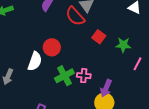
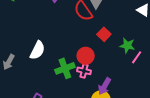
red circle: (52, 47) -> (86, 56), moved
pink line: (138, 64) -> (137, 57), moved

